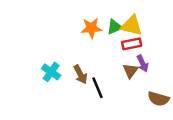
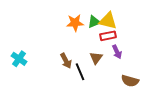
brown triangle: (130, 71) -> (96, 58), moved
cyan cross: (51, 72) -> (19, 59), moved

